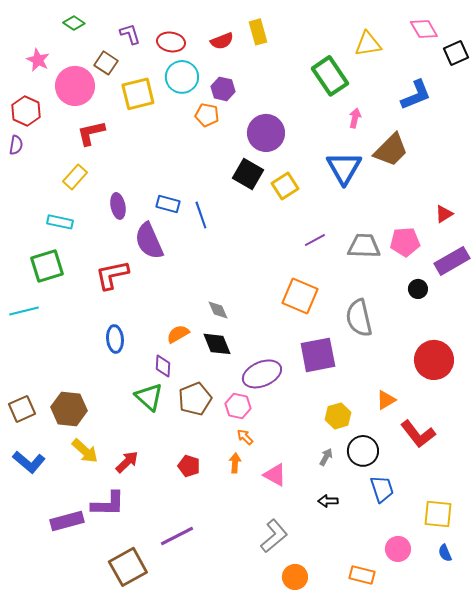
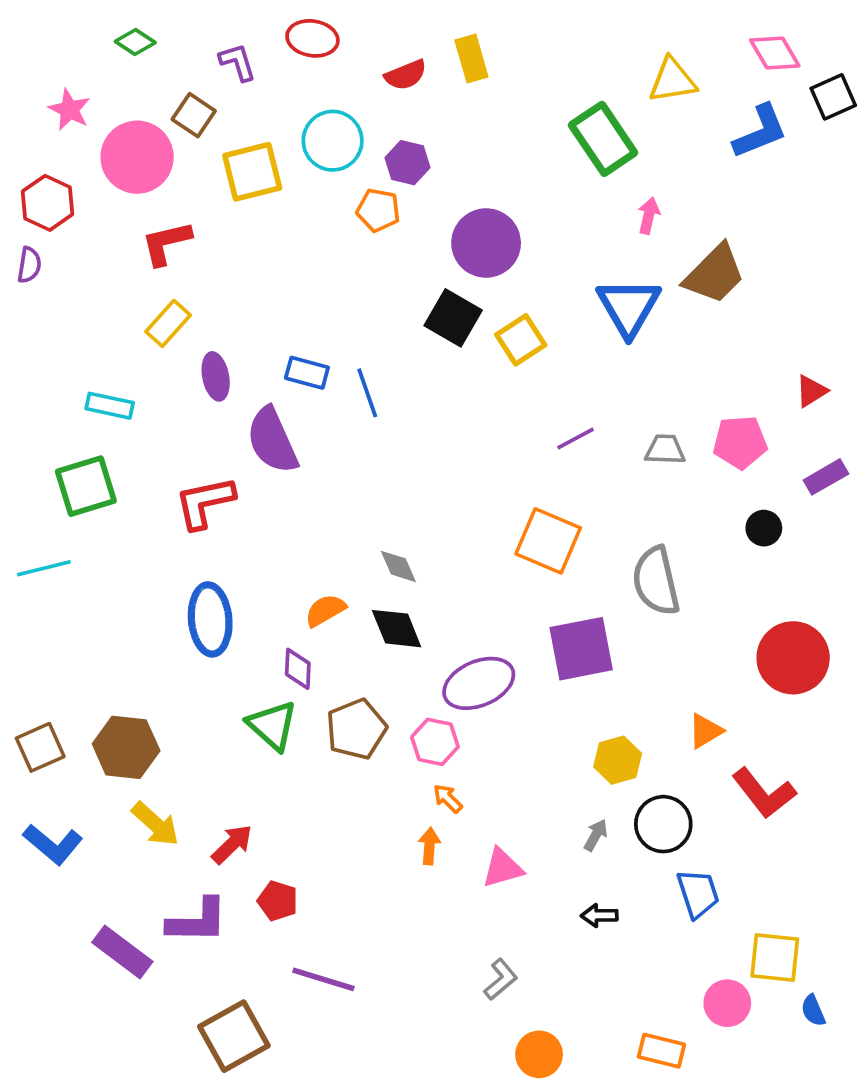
red ellipse: (171, 42) -> (312, 38), moved
blue L-shape: (416, 95) -> (760, 132), moved
yellow rectangle: (75, 177) -> (168, 323), moved
gray trapezoid: (364, 246) -> (665, 450), size x0.7
purple rectangle: (452, 261) -> (826, 477), size x0.7
blue ellipse: (115, 339) -> (210, 619), size x1.4
red pentagon: (189, 466) -> (278, 901), moved
pink triangle: (275, 475) -> (503, 868), turned -45
yellow square: (438, 514) -> (775, 958), moved
purple rectangle: (67, 521) -> (122, 952), turned 52
purple line: (177, 536) -> (323, 979), turned 44
gray L-shape: (274, 536) -> (501, 979), size x0.7

